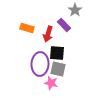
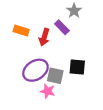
black square: (57, 53) -> (77, 67), moved
purple ellipse: (40, 64) -> (35, 70), turned 55

